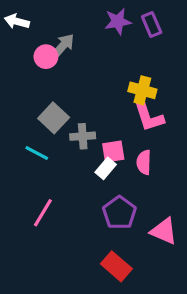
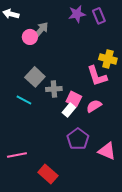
yellow cross: (142, 90) -> (108, 59), moved
pink square: (113, 152) -> (74, 99), turned 35
pink semicircle: (144, 162) -> (94, 106), turned 56
pink line: (43, 213) -> (17, 155), moved, turned 48
red rectangle: (116, 266) -> (48, 174), moved

